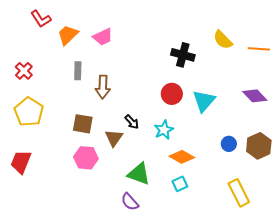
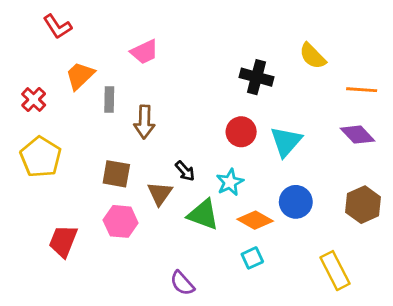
orange trapezoid: (68, 35) -> (80, 76), moved
orange line: (259, 49) -> (362, 90), moved
blue circle: (229, 144) -> (296, 202), moved, size x1.5
red trapezoid: (21, 162) -> (63, 241), moved
green triangle: (139, 174) -> (203, 214), moved

